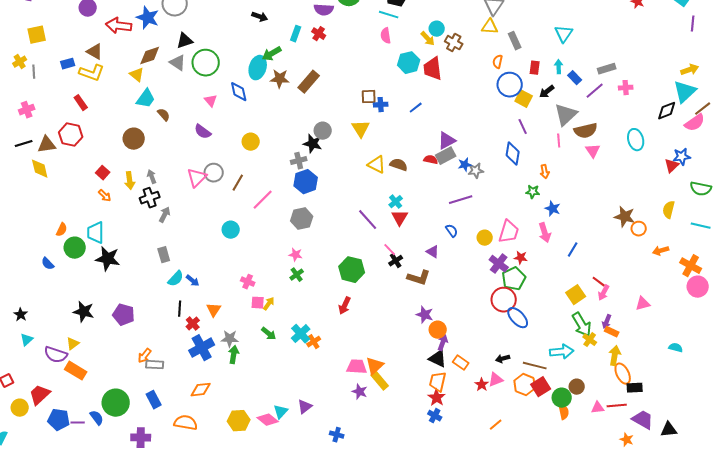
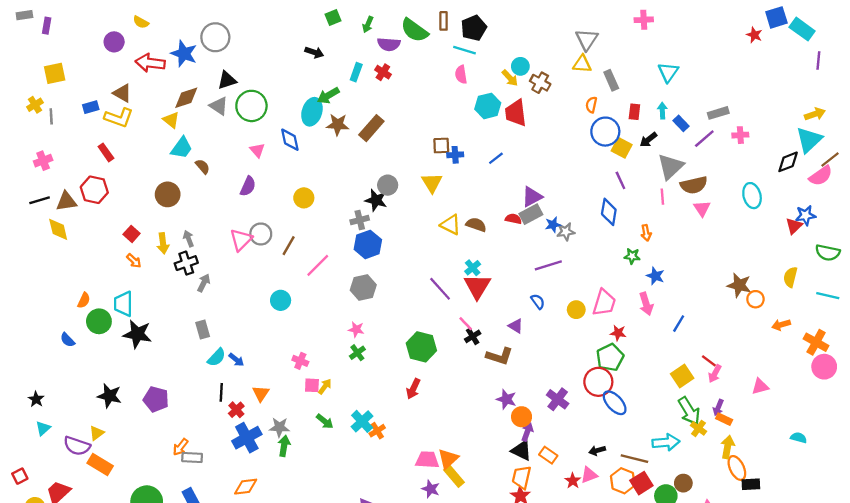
purple semicircle: (203, 132) -> (248, 186), turned -102
red triangle: (400, 218) -> (477, 286), size x1.4
purple cross: (499, 264) -> (558, 399), moved

